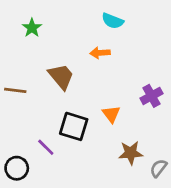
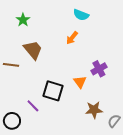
orange arrow: (100, 53) -> (72, 38), turned -48
brown trapezoid: (61, 76) -> (33, 50), moved
purple cross: (151, 96) -> (99, 69), moved

